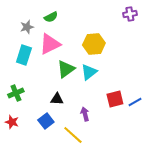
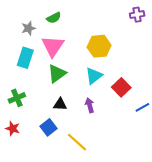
pink triangle: (50, 44) -> (53, 46), turned -30
green triangle: (66, 69) -> (57, 74), moved
red square: (115, 99) -> (121, 87), moved, turned -30
purple arrow: (85, 114) -> (90, 105), moved

